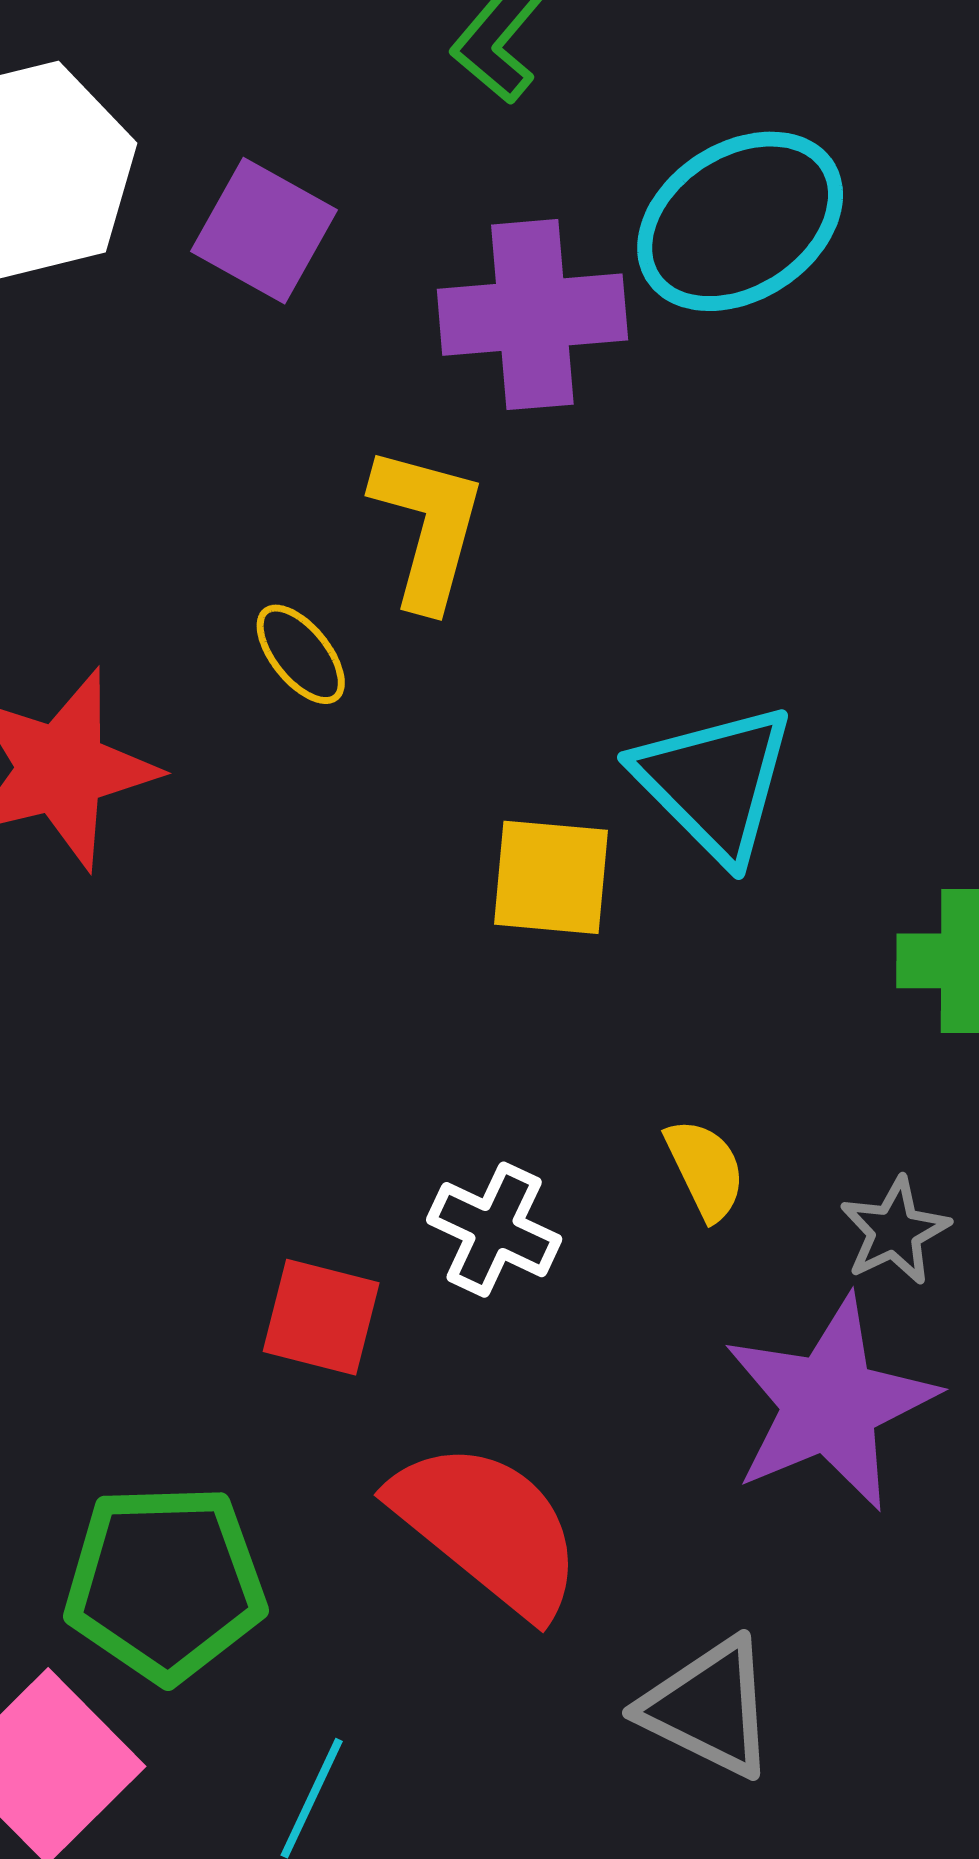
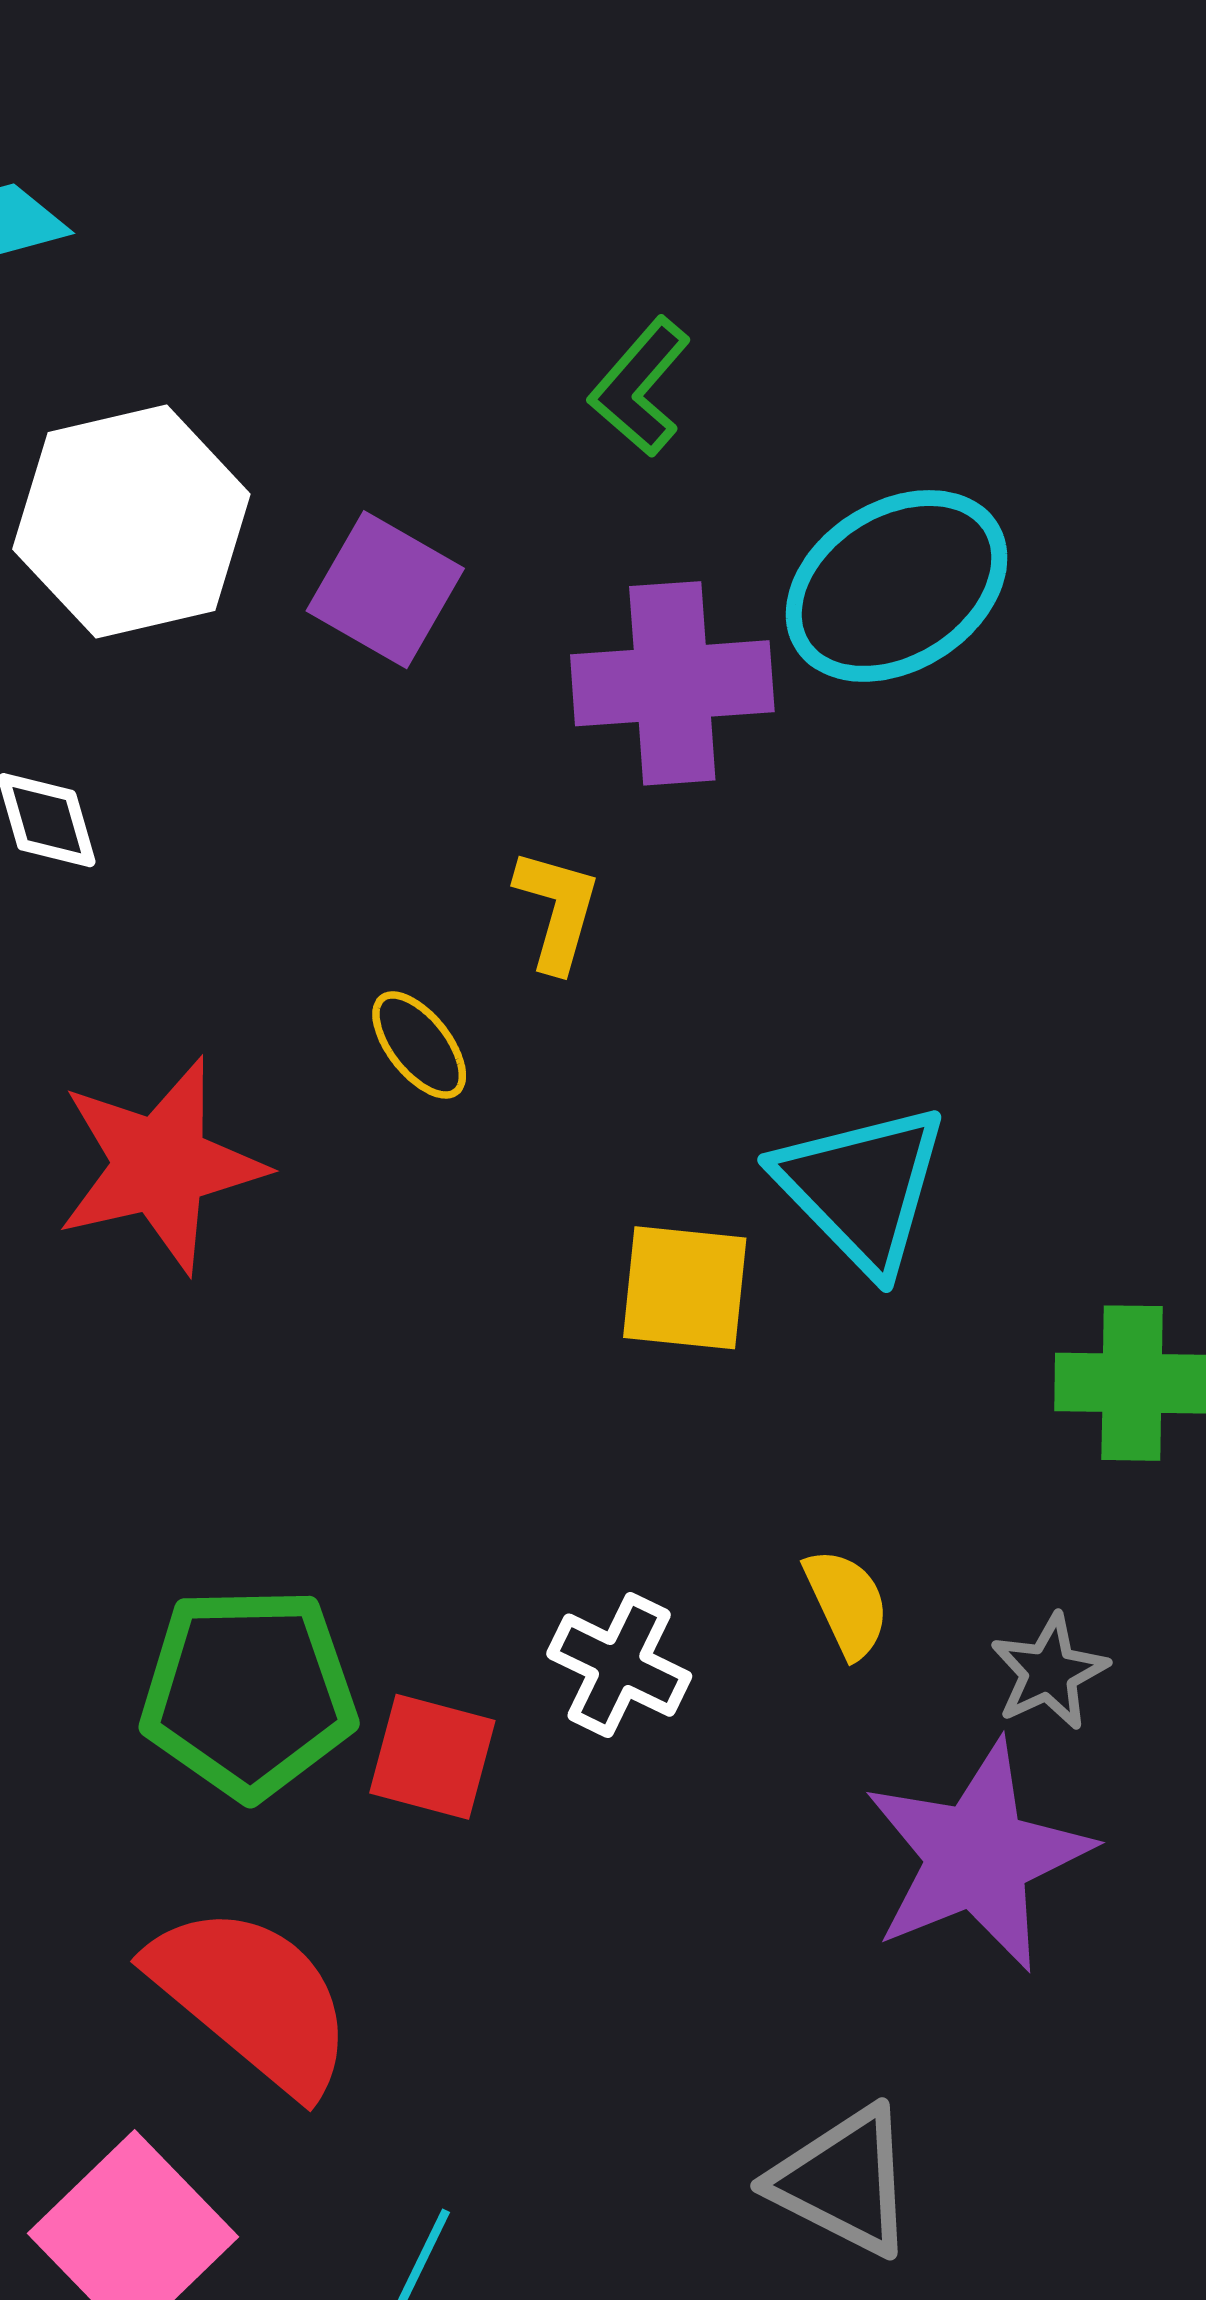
yellow L-shape: (428, 527) -> (557, 910), size x0.7
red semicircle: (488, 1528) -> (252, 1999), moved
green pentagon: (165, 1583) -> (248, 1693), moved

